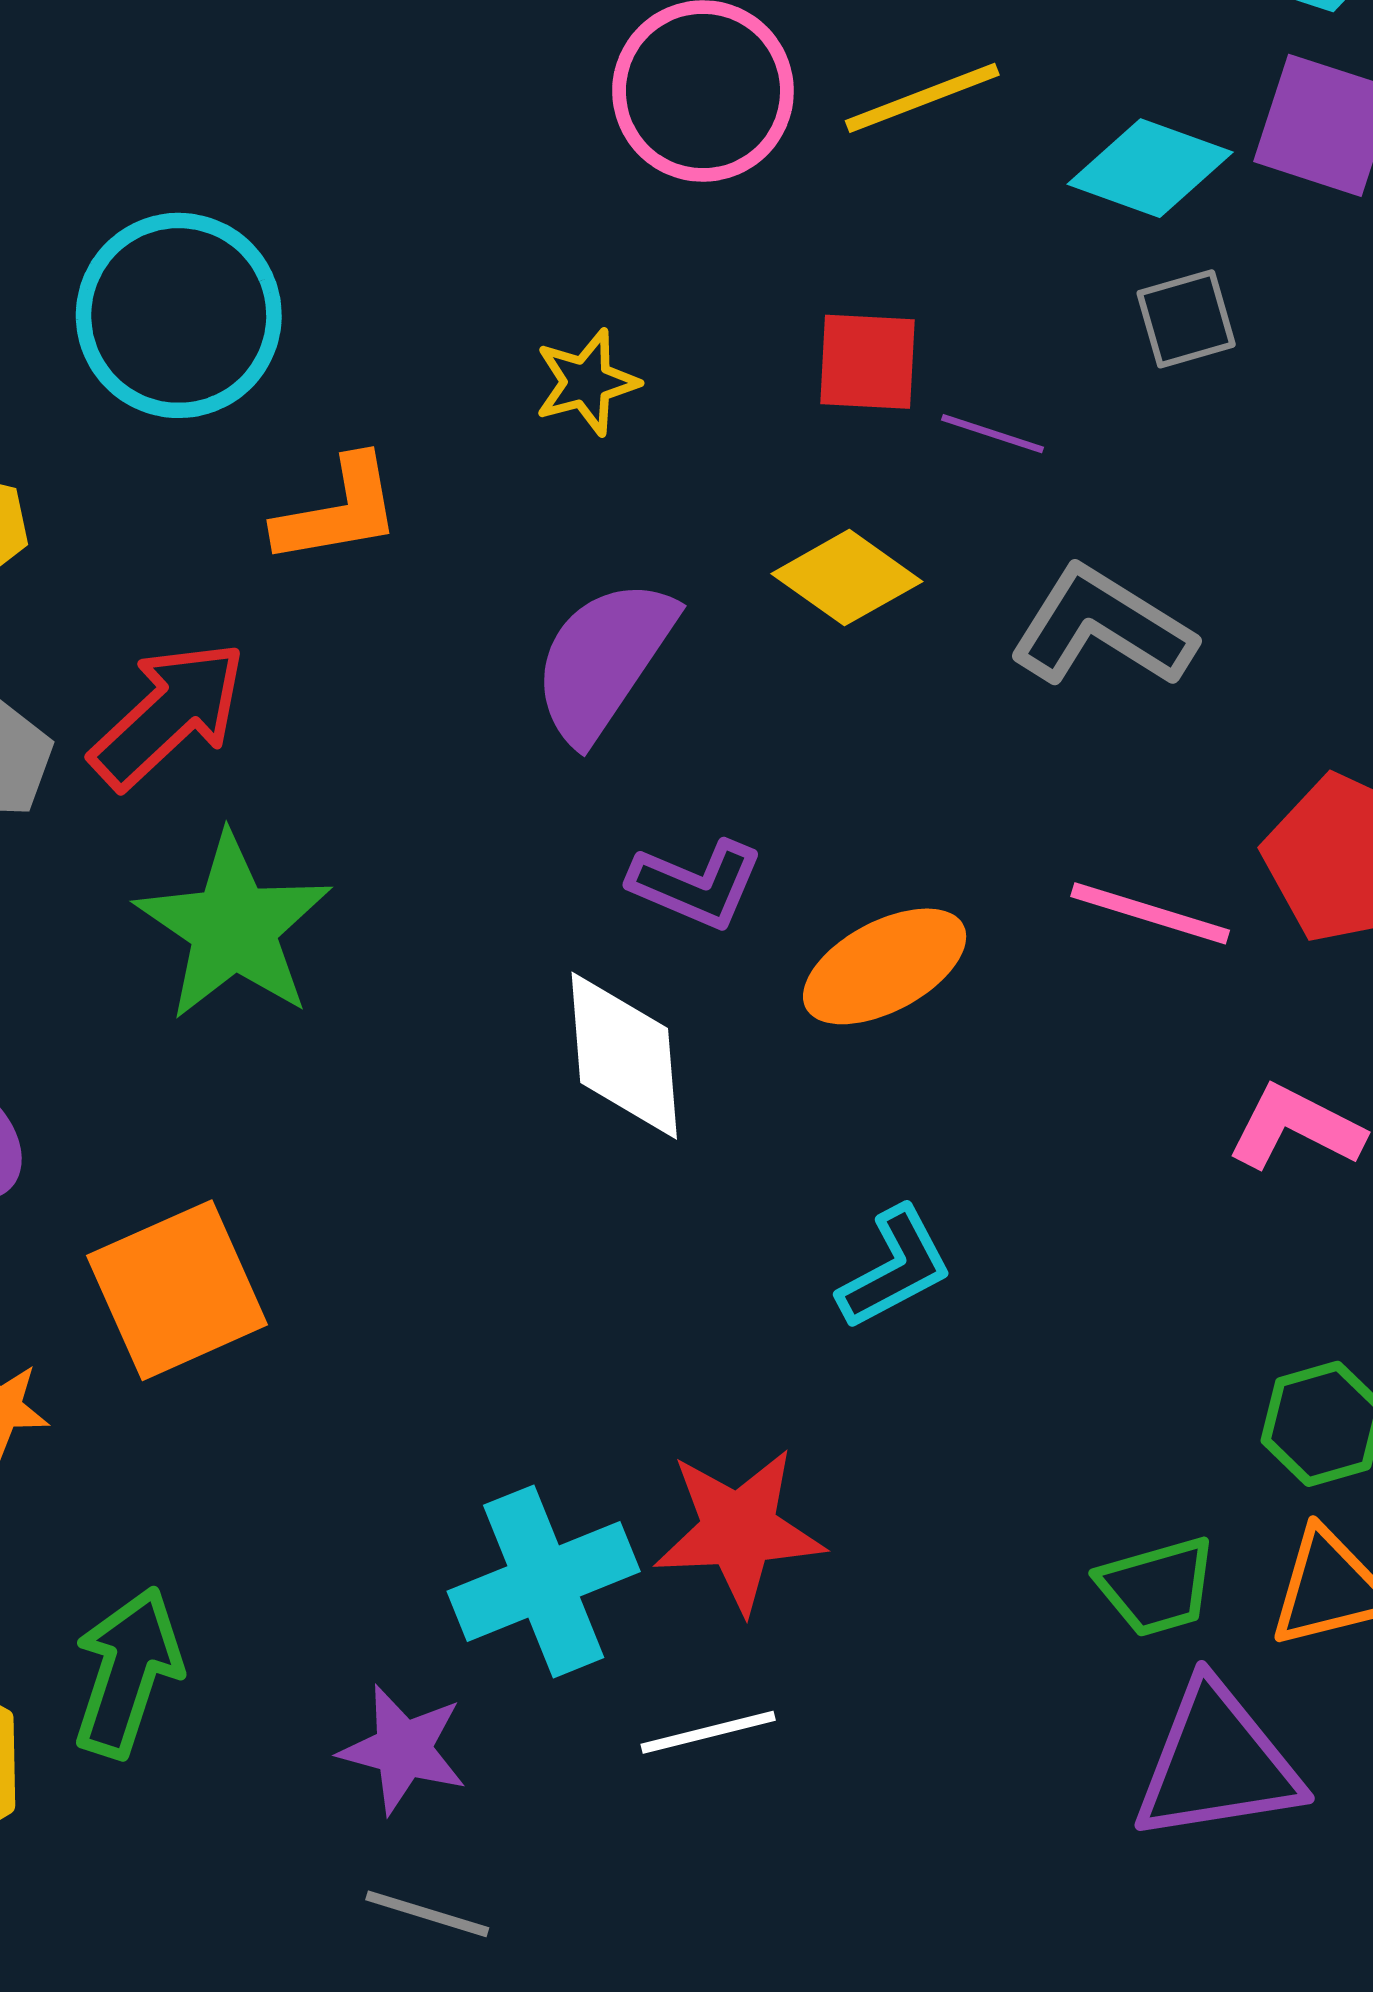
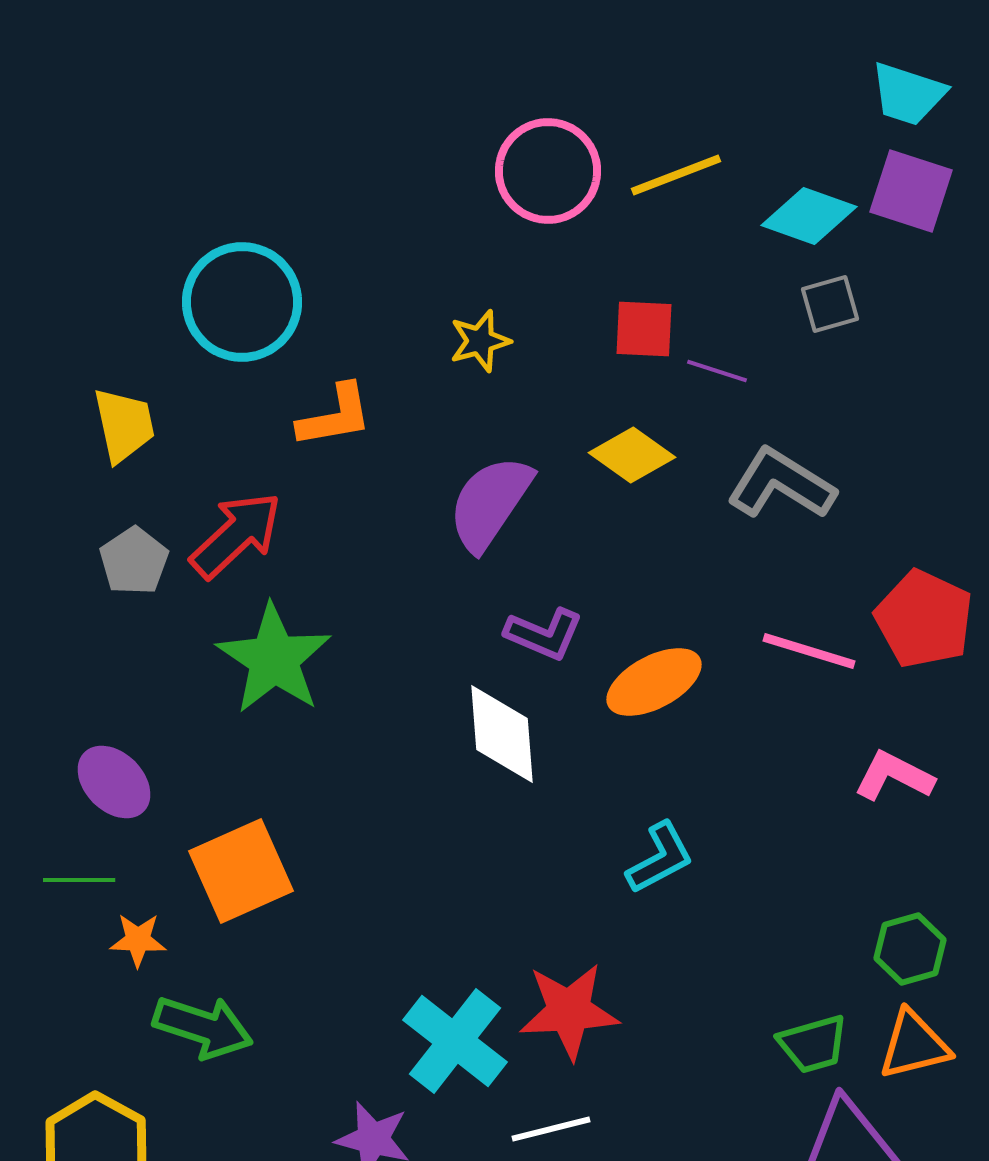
cyan cross: (544, 1581) -> (455, 1041), turned -30
green arrow: (127, 1672) -> (203, 1027), moved, turned 90

